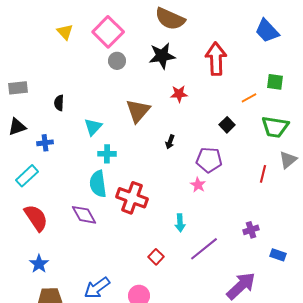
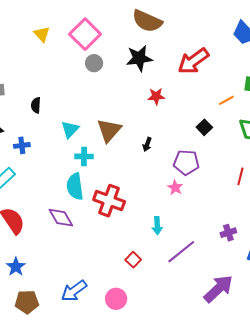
red arrow: (216, 59) -> (193, 61), turned -124
brown triangle: (138, 111) -> (109, 130), moved

